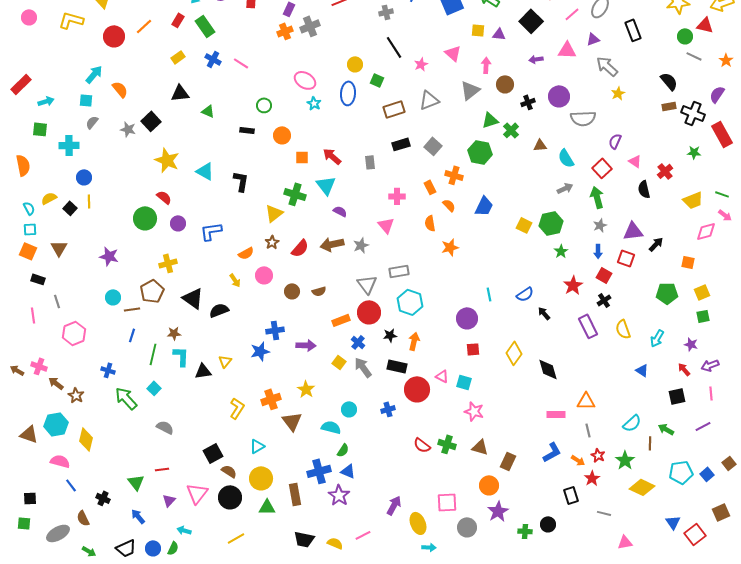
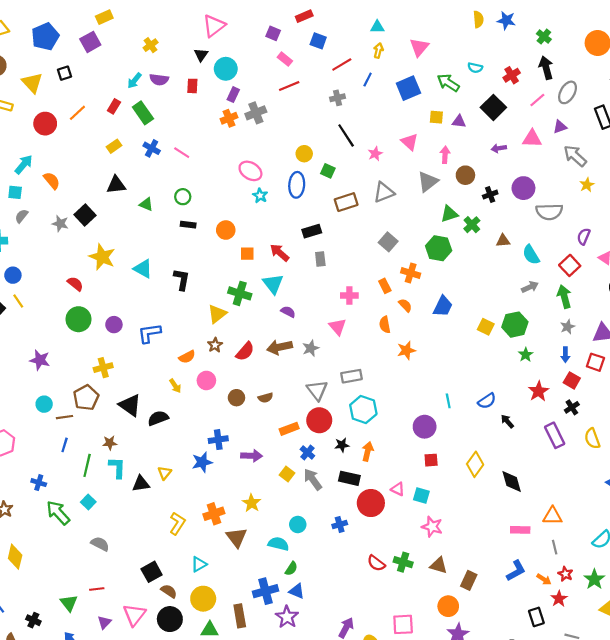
green circle: (264, 105) -> (183, 197), moved
black rectangle: (401, 144) -> (312, 231), moved
red semicircle: (164, 197) -> (75, 284), moved
yellow line: (89, 201) -> (18, 301), turned -32

